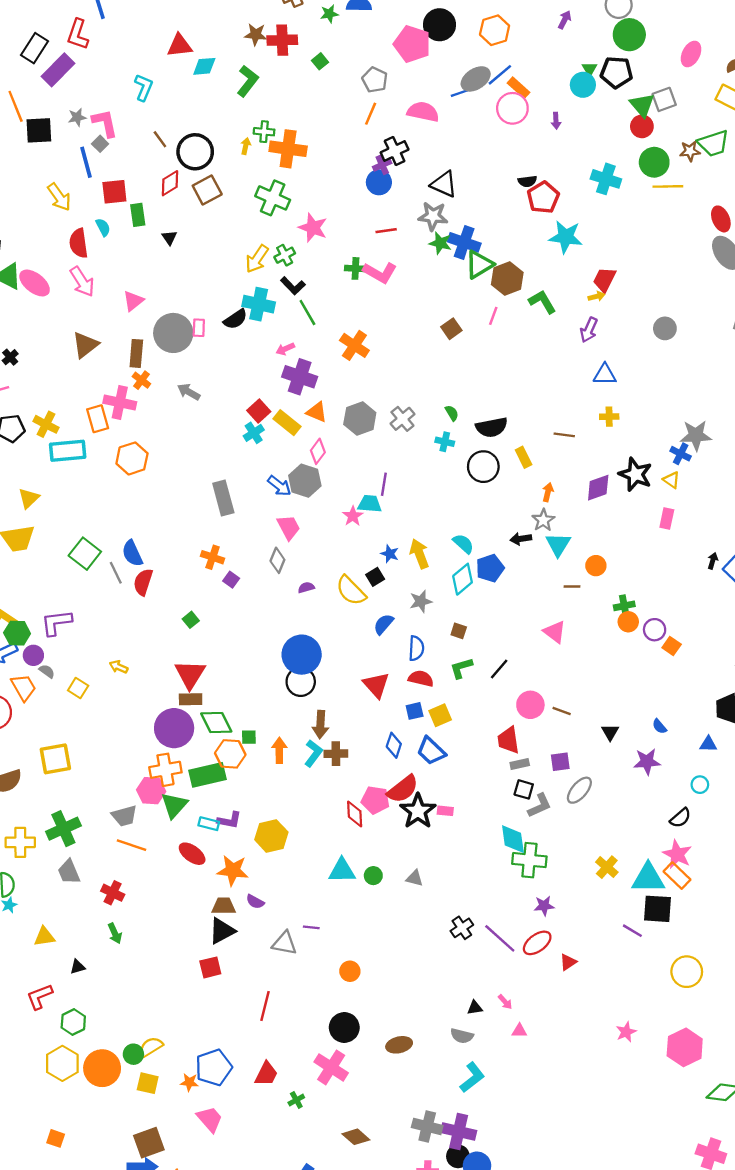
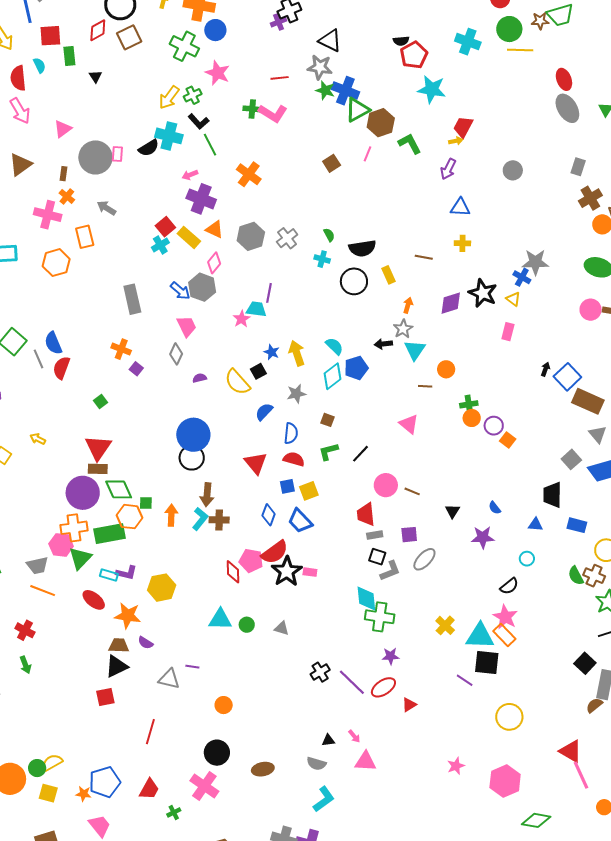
blue circle: (379, 182) -> (215, 30), moved
brown rectangle: (136, 353) -> (63, 174), size x0.6
orange rectangle: (98, 419) -> (85, 237), moved
pink triangle: (519, 1031) -> (365, 761), size x1.6

